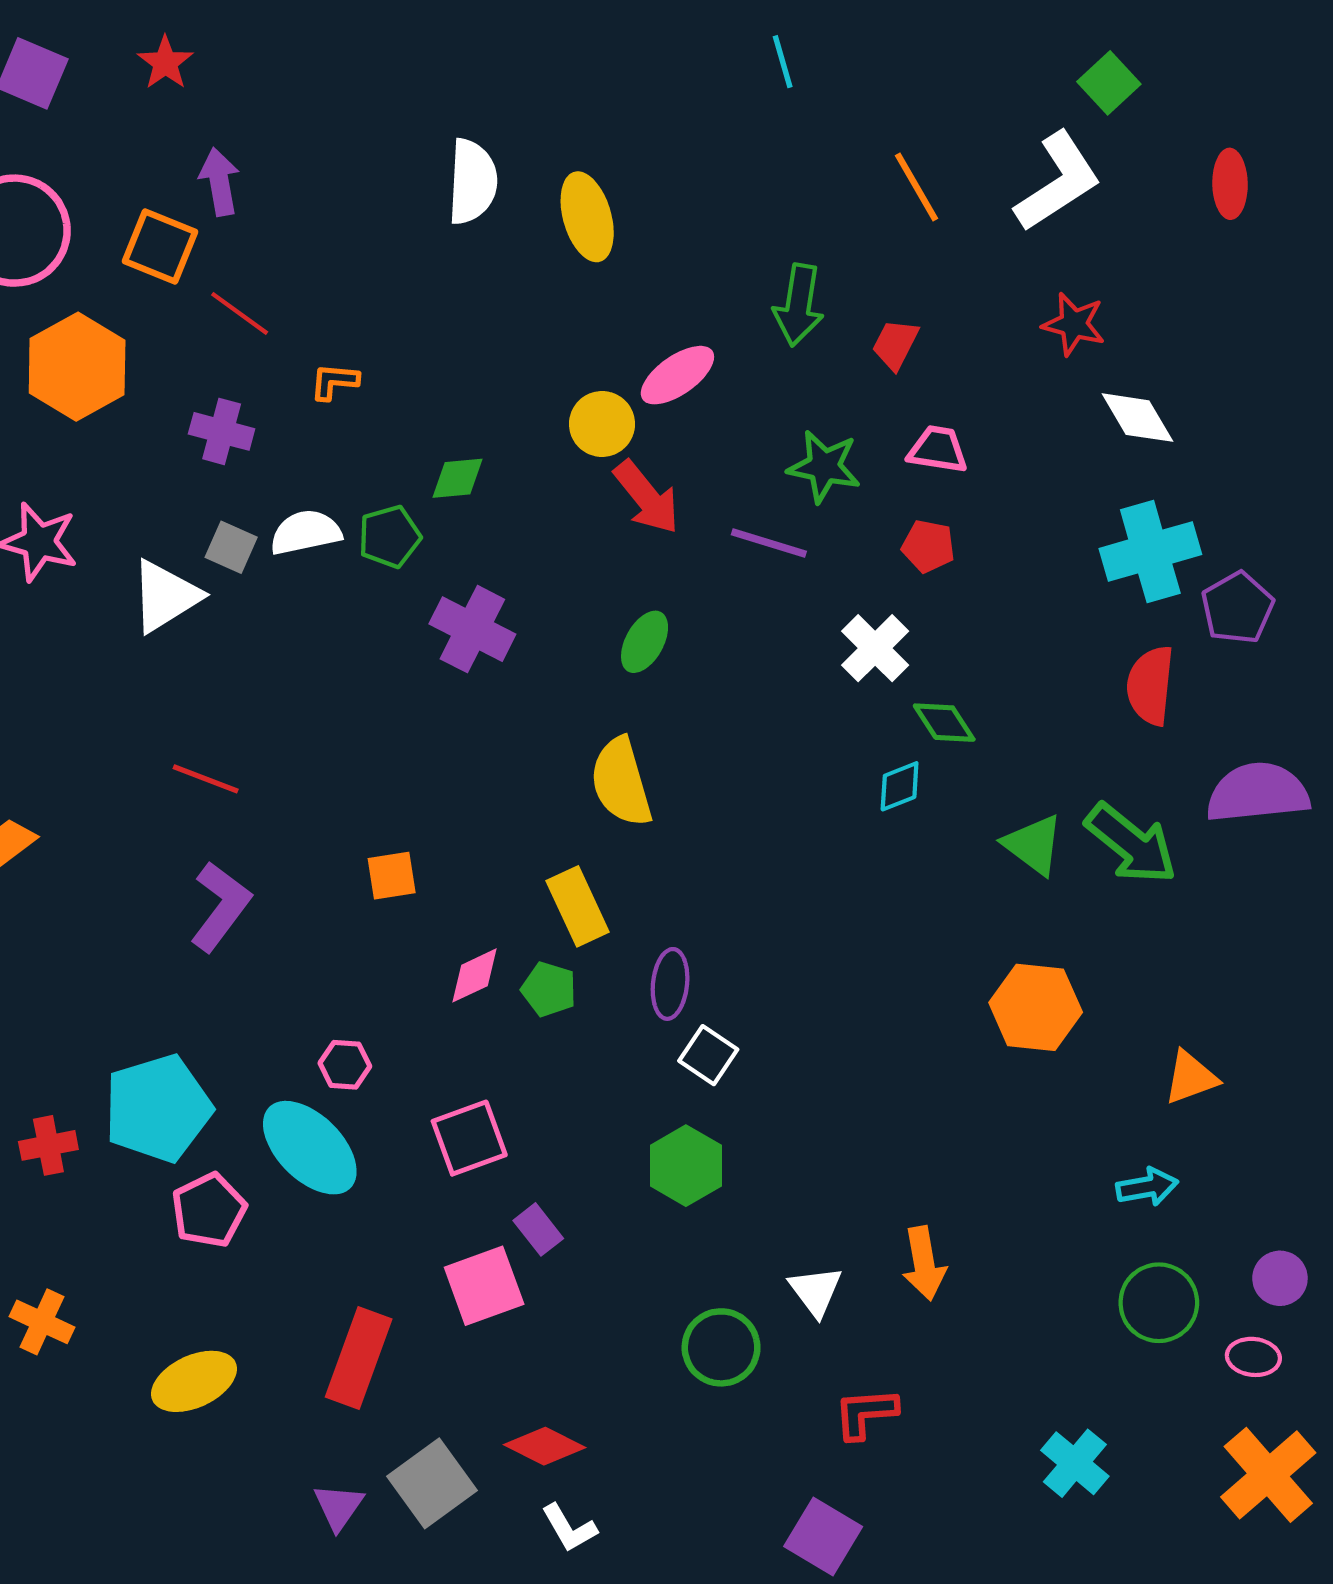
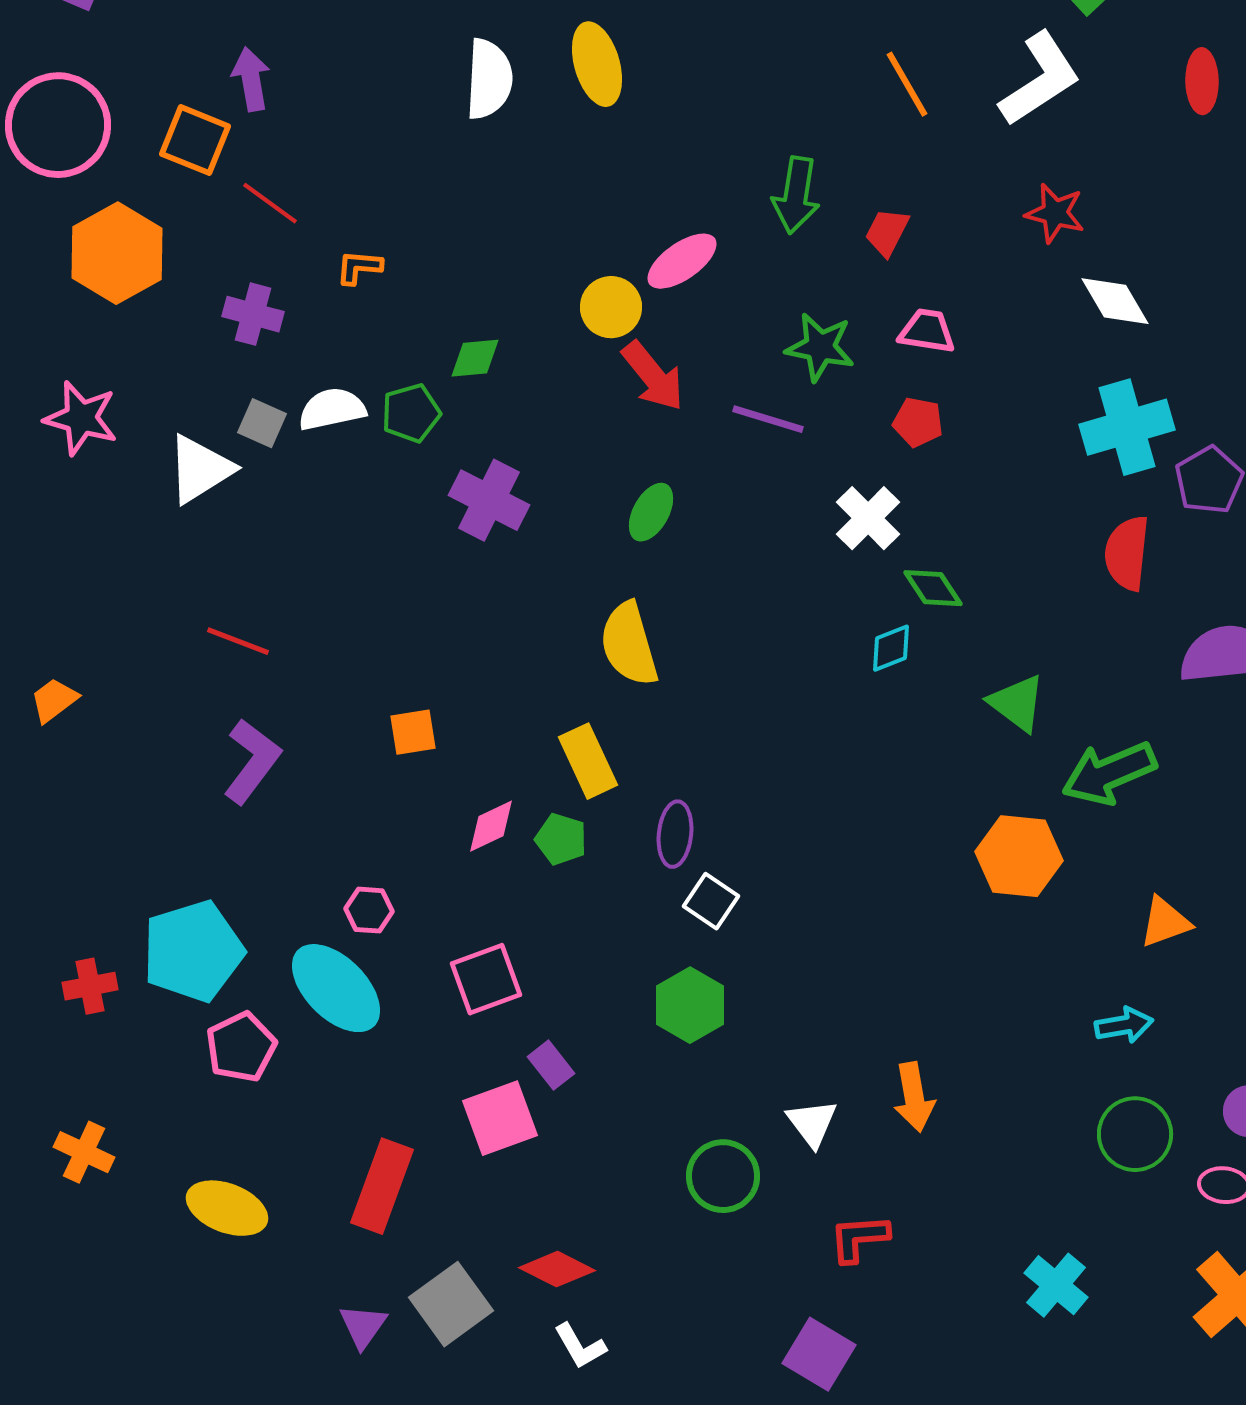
yellow ellipse: (587, 217) -> (597, 64), moved
green arrow: (1131, 844) -> (1109, 773), moved, turned 118
yellow ellipse: (194, 1381) -> (227, 1208), turned 46

